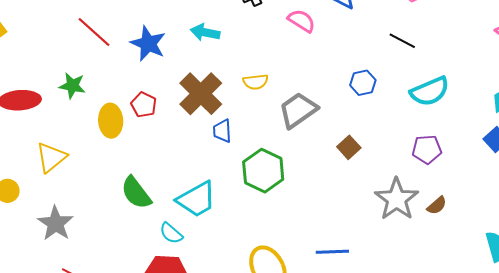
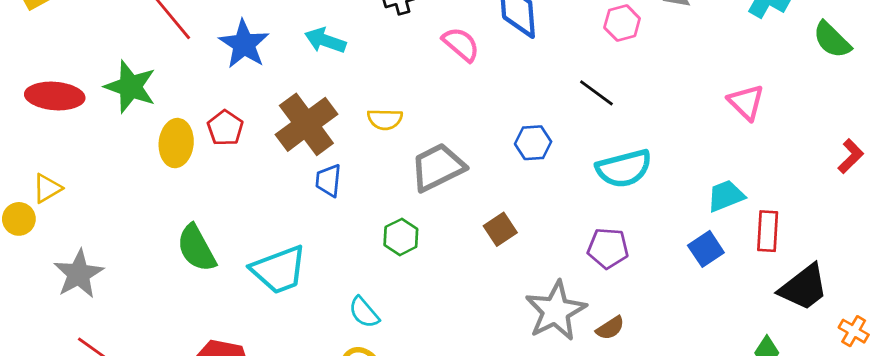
green star: (72, 86) -> (130, 87), size x1.4
yellow triangle: (51, 157) -> (47, 188), moved, size x0.7
green hexagon: (263, 171) -> (401, 237), moved, size x0.6
cyan semicircle: (171, 233) -> (364, 312), moved

